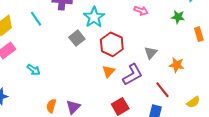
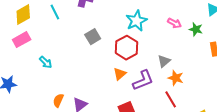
pink arrow: (141, 11) -> (174, 23), moved
cyan star: (94, 17) -> (136, 21), moved
orange star: (177, 65) -> (176, 78), moved

